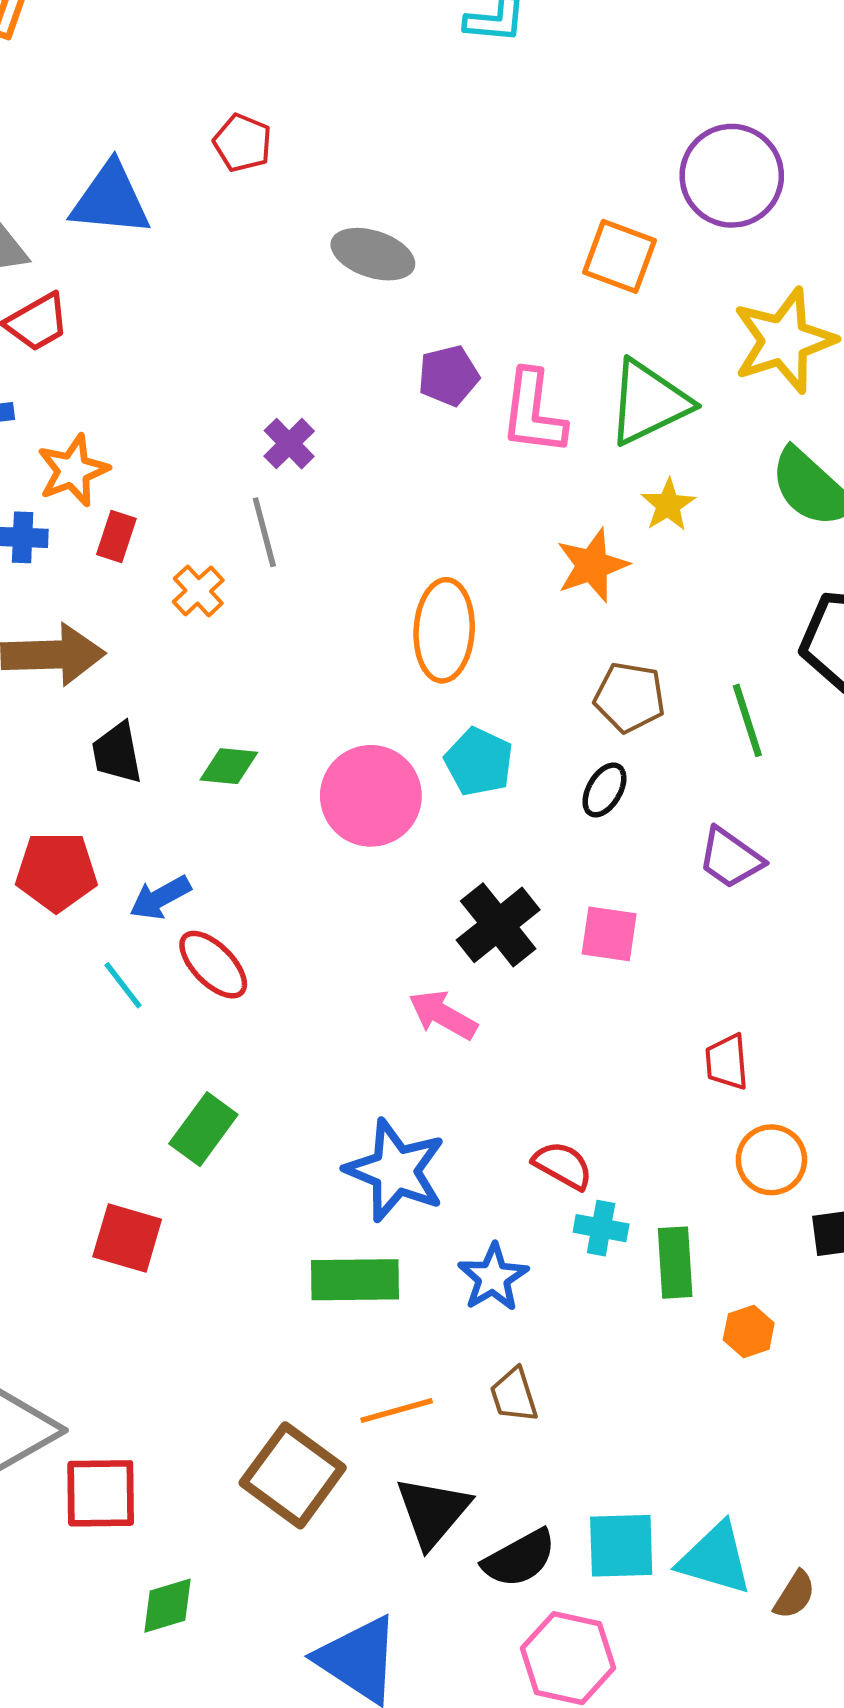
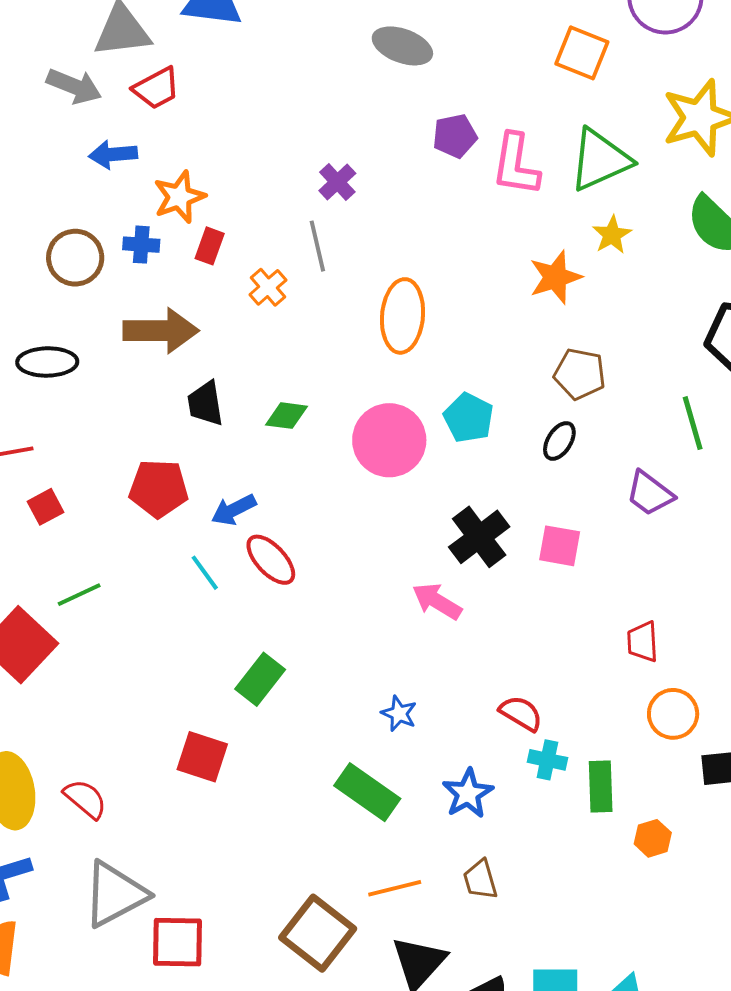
orange ellipse: (444, 630) -> (402, 316), moved
green line: (747, 720) -> (693, 423), moved
blue star: (395, 1170) -> (399, 713), size x0.5
green rectangle: (355, 1280) -> (367, 792), turned 34

